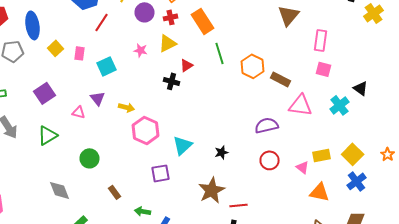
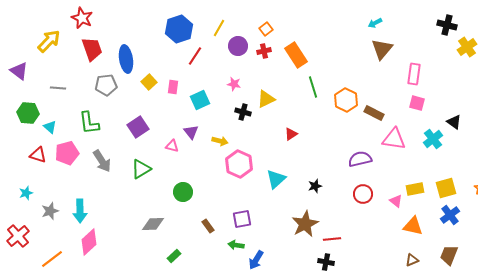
yellow triangle: (168, 43) -> (266, 99), moved
red triangle: (186, 65) -> (291, 134), moved
black cross: (172, 81) -> (243, 112), moved
yellow square: (352, 154) -> (446, 188), turned 30
purple square: (160, 173) -> (242, 219), moved
gray diamond: (60, 190) -> (153, 224), turned -70

